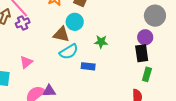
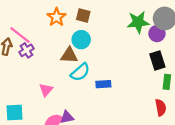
purple circle: (145, 37) -> (157, 34), moved
green star: (101, 42) -> (138, 22), moved, size x1.5
pink triangle: (26, 62) -> (46, 90), moved

